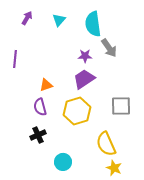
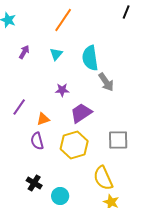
purple star: (85, 56) -> (62, 90), moved
purple line: (15, 59) -> (19, 107), moved, turned 30
black cross: (38, 135) -> (34, 183), moved, turned -35

